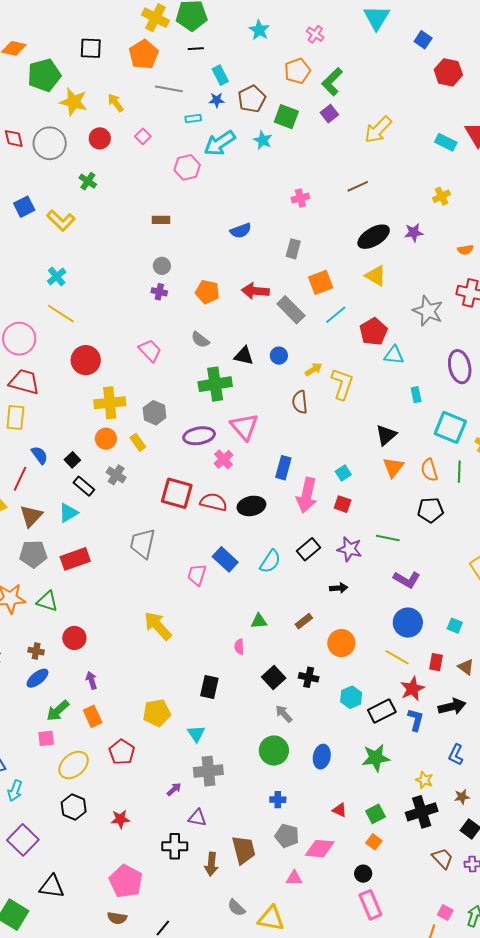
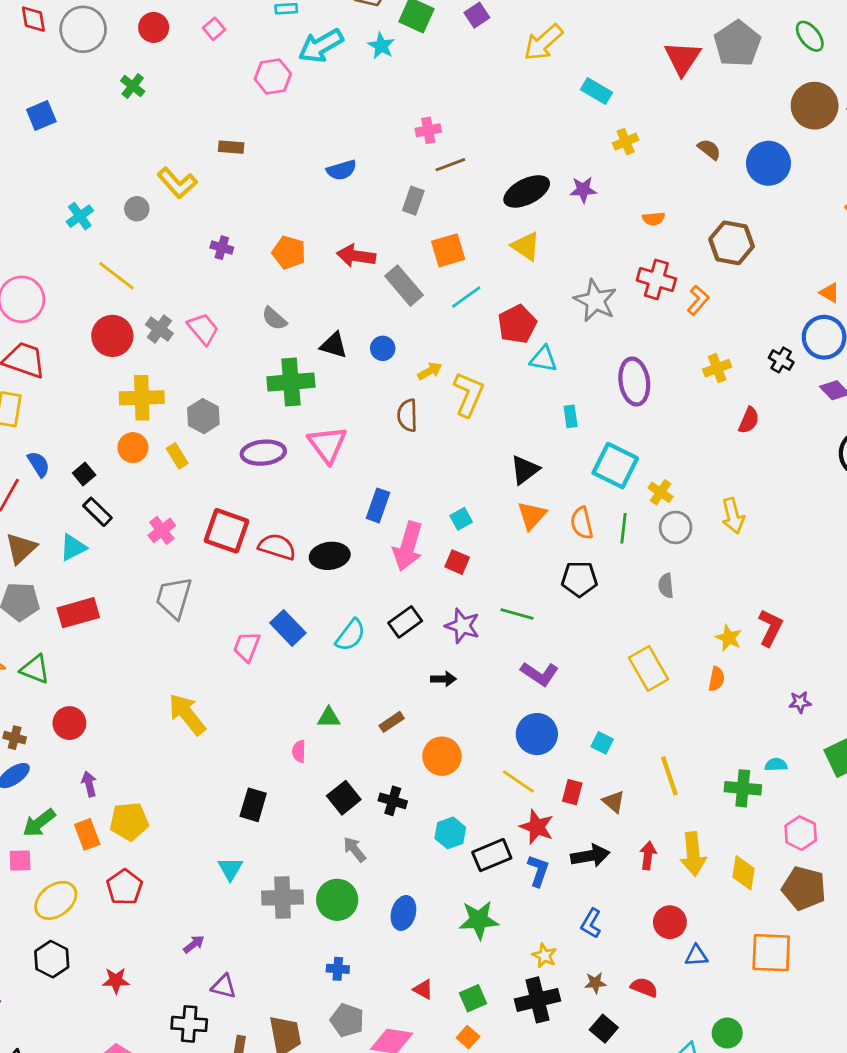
cyan rectangle: (446, 142) -> (596, 91), moved
brown line: (358, 186) -> (450, 165), moved
yellow L-shape: (61, 221) -> (177, 183), moved
gray circle: (162, 266) -> (137, 209), moved
yellow line: (61, 314) -> (117, 276), moved
pink cross: (224, 459) -> (162, 530), moved
gray cross: (116, 475) -> (159, 329), moved
red star: (412, 689) -> (537, 827), turned -30
yellow pentagon: (157, 713) -> (129, 821), moved
gray cross: (208, 771) -> (283, 898), moved

